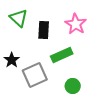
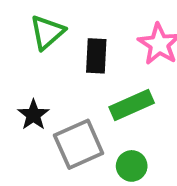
green triangle: (19, 18) -> (47, 32), turned 36
green circle: (73, 86) -> (132, 166), moved

